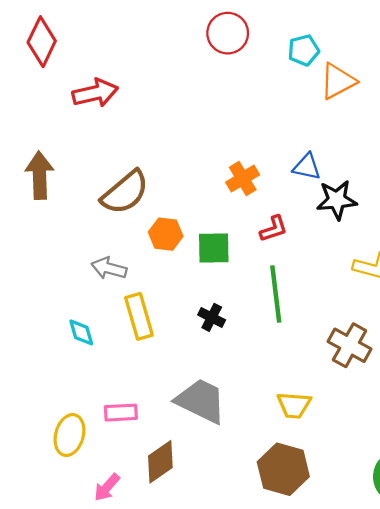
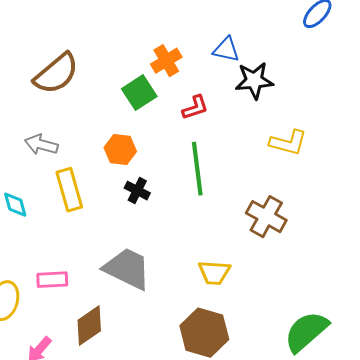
orange hexagon: (166, 234) -> (120, 150), moved
green square: (214, 248) -> (139, 93), moved, turned -32

